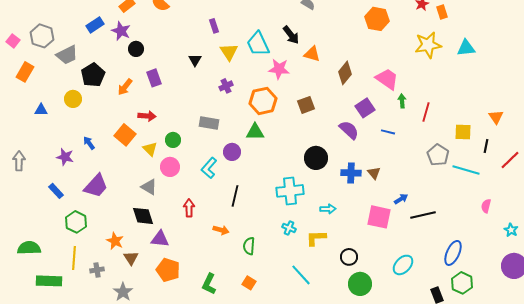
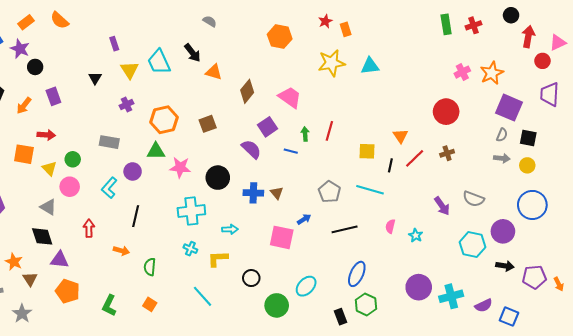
pink star: (279, 69) -> (180, 167), moved
green arrow: (402, 101) -> (305, 134), moved
orange square: (125, 135) -> (24, 154), turned -30
gray pentagon: (438, 155) -> (329, 192), moved
red line: (510, 160) -> (415, 158), moved
black line: (423, 215) -> (345, 229), moved
cyan star: (511, 230) -> (416, 235), moved
green circle: (360, 284) -> (277, 305), moved

